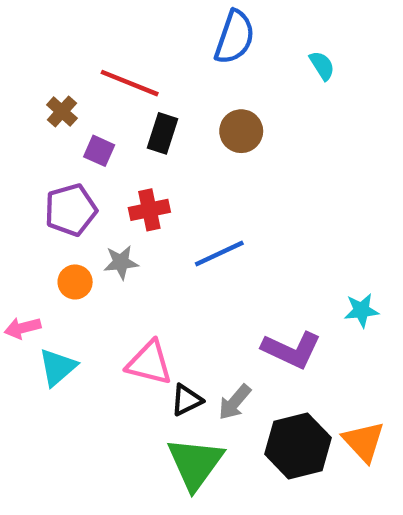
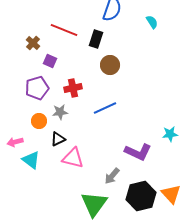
brown circle: (241, 131) -> (110, 65), moved
black rectangle: (162, 133) -> (96, 39), moved
cyan triangle: (58, 367) -> (31, 160), turned -42
black triangle: (187, 400) -> (58, 139), moved

